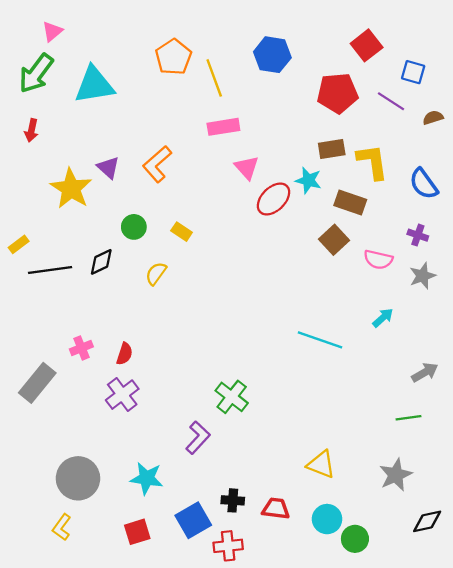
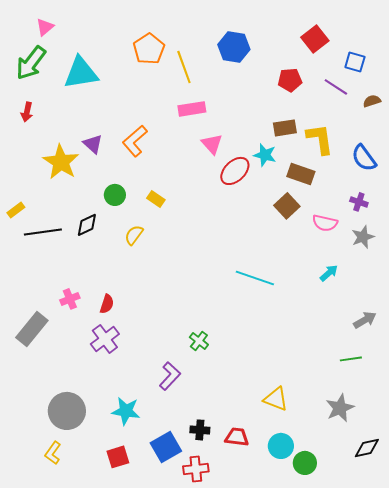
red pentagon: (338, 93) -> (290, 80), size x0.7
cyan line: (320, 340) -> (255, 278), moved
green cross: (232, 397) -> (199, 341), size x0.7

